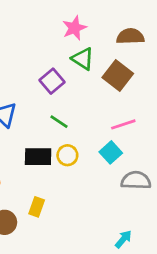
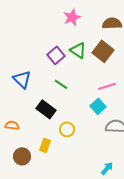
green triangle: (83, 59) -> (78, 50), moved
yellow circle: (67, 155) -> (67, 129), moved
black rectangle: (38, 157) -> (46, 109), turned 36

